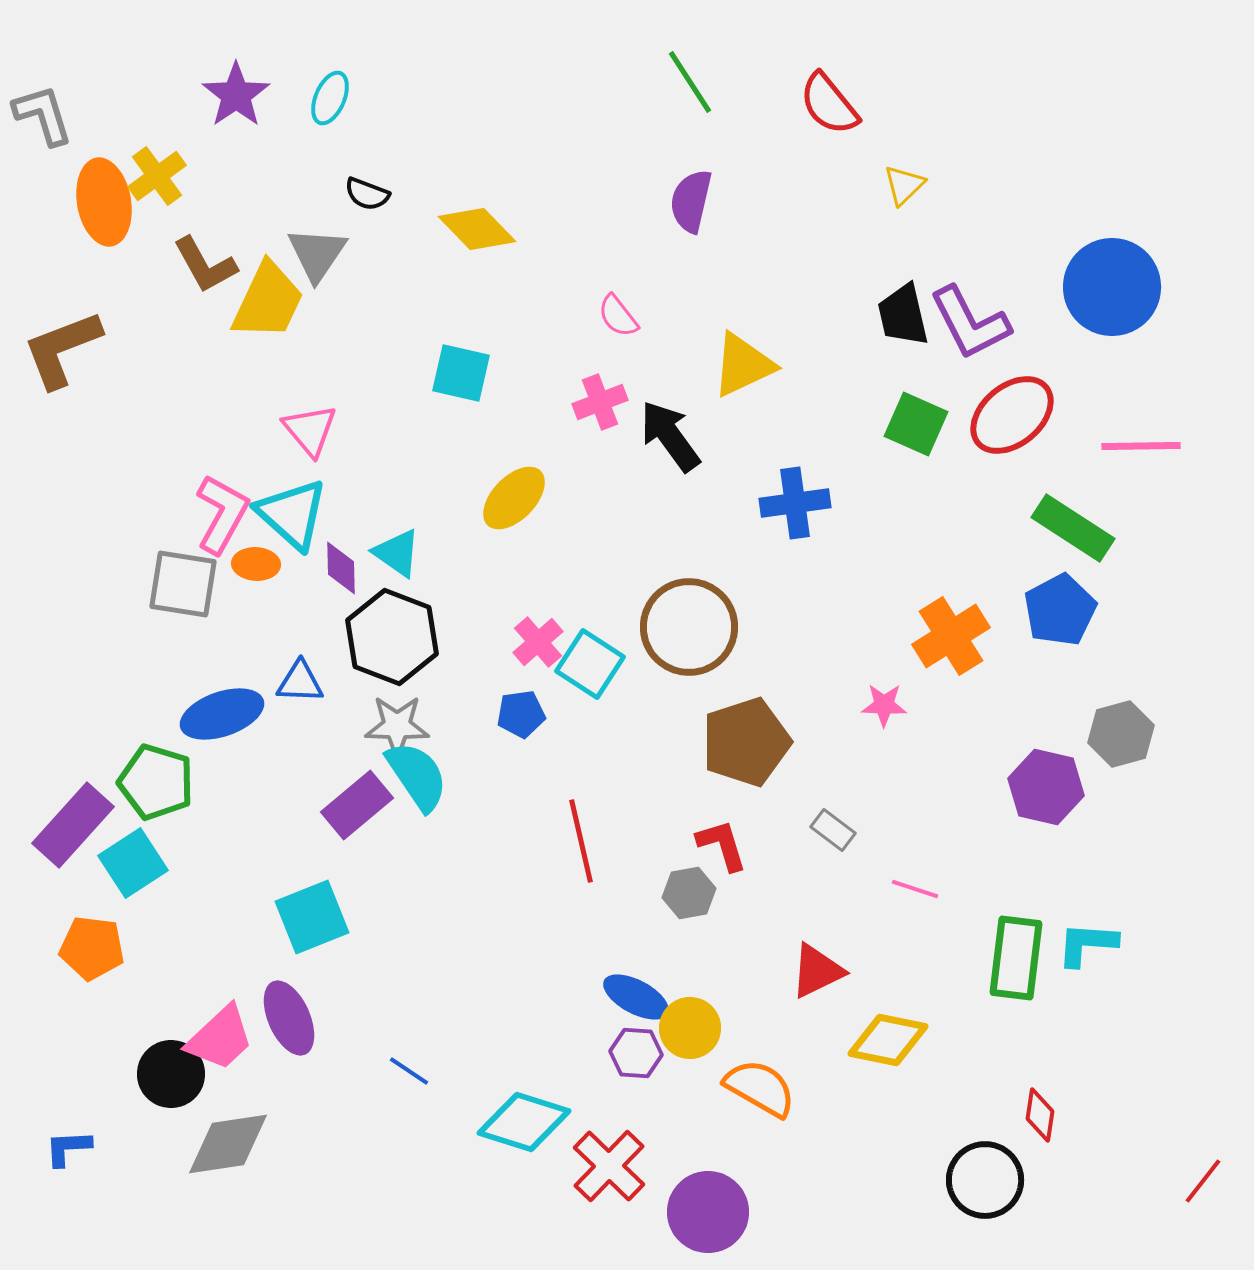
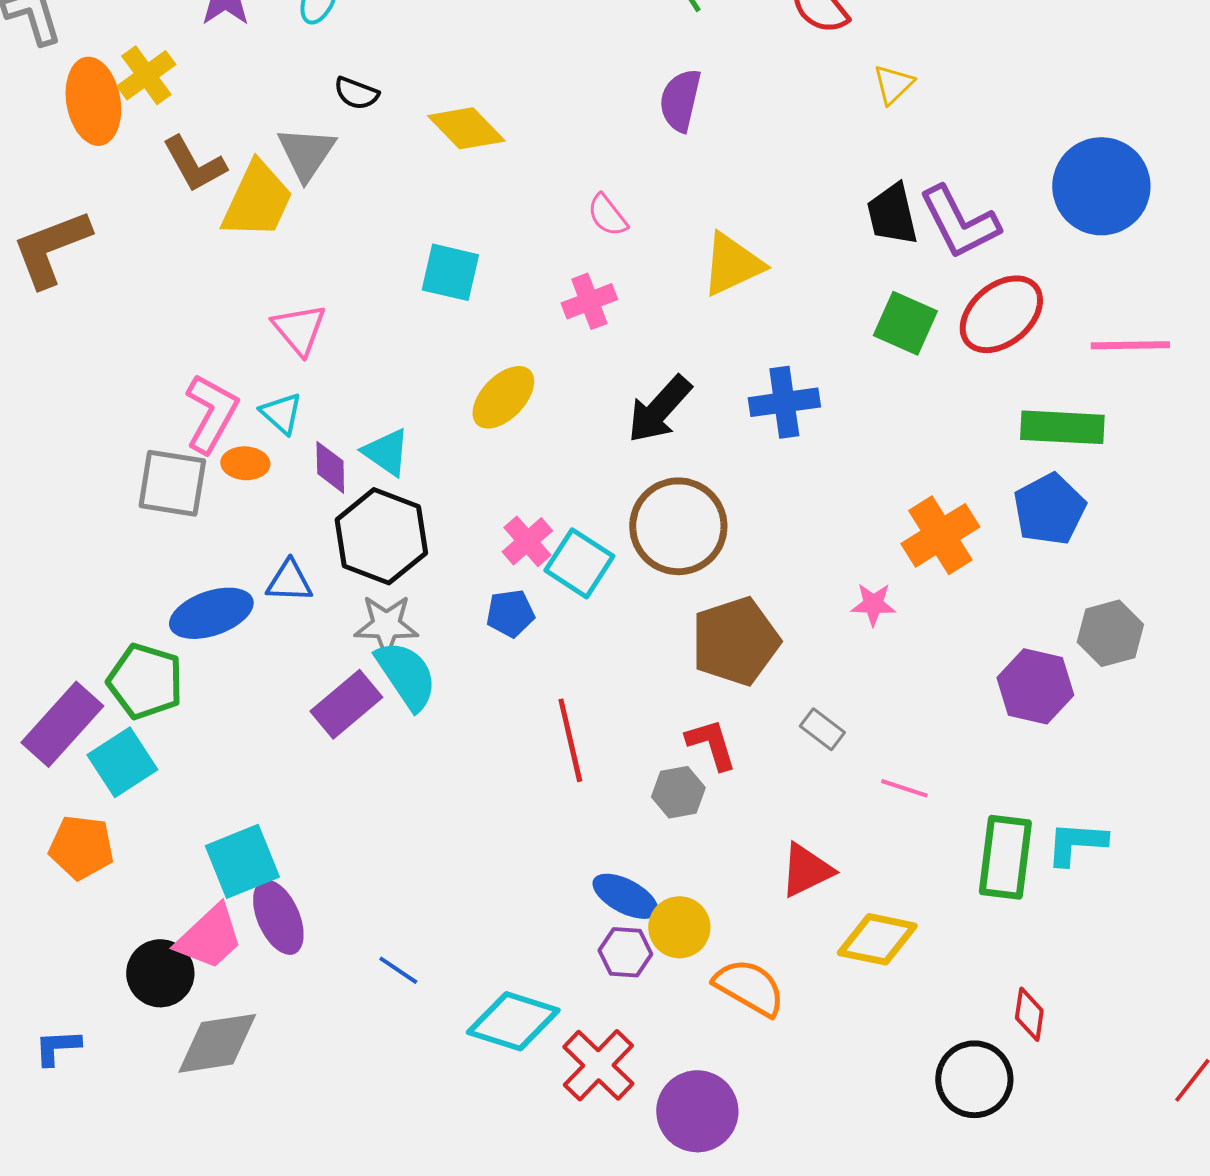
black arrow: (670, 436) -> (659, 409), moved, turned -102
cyan triangle: (292, 514) -> (281, 413), size x0.6
green rectangle: (1073, 528) -> (1062, 427), turned -30
cyan square: (312, 917) -> (242, 861), moved

